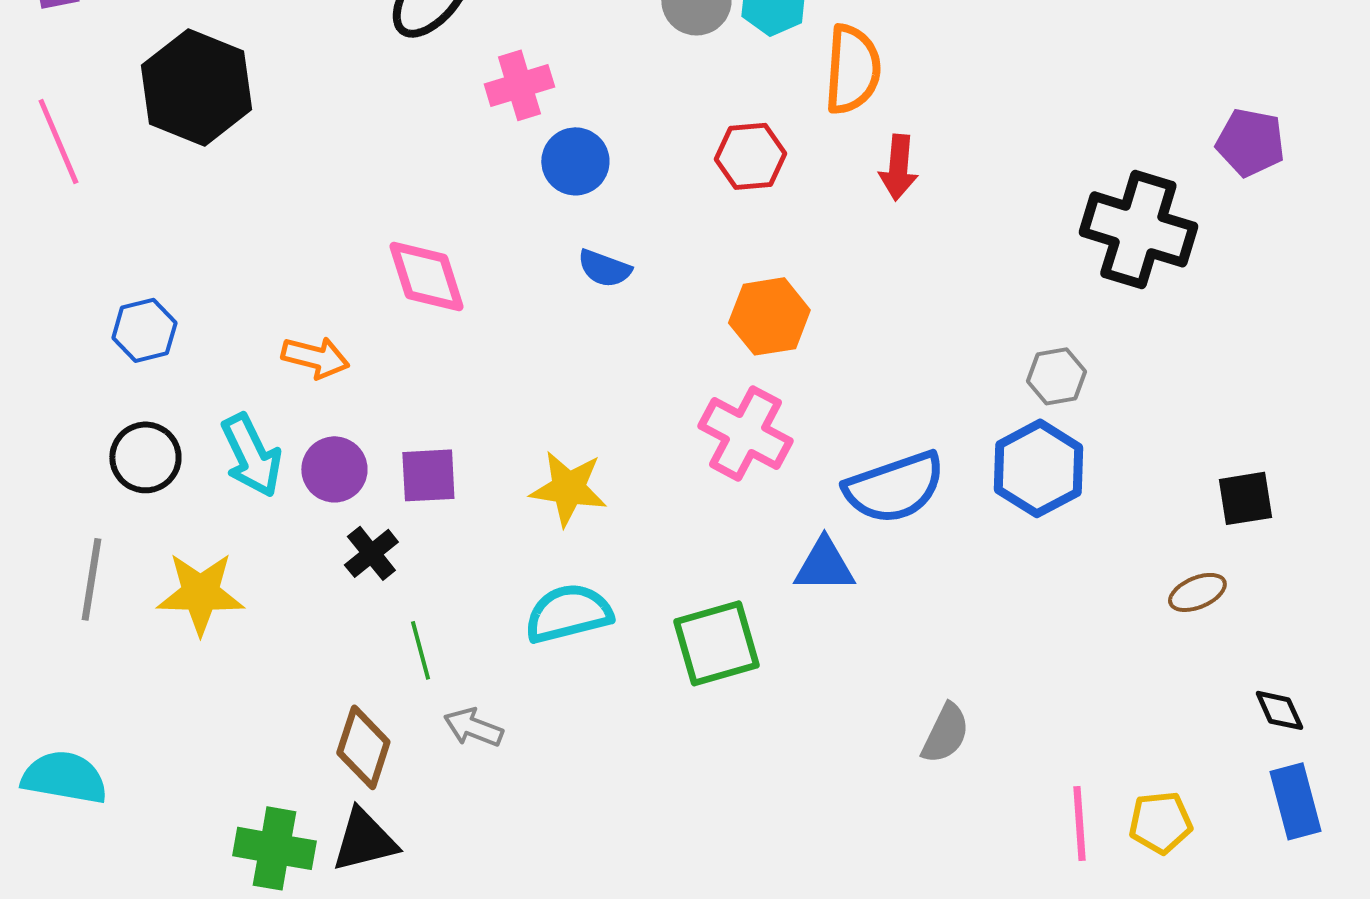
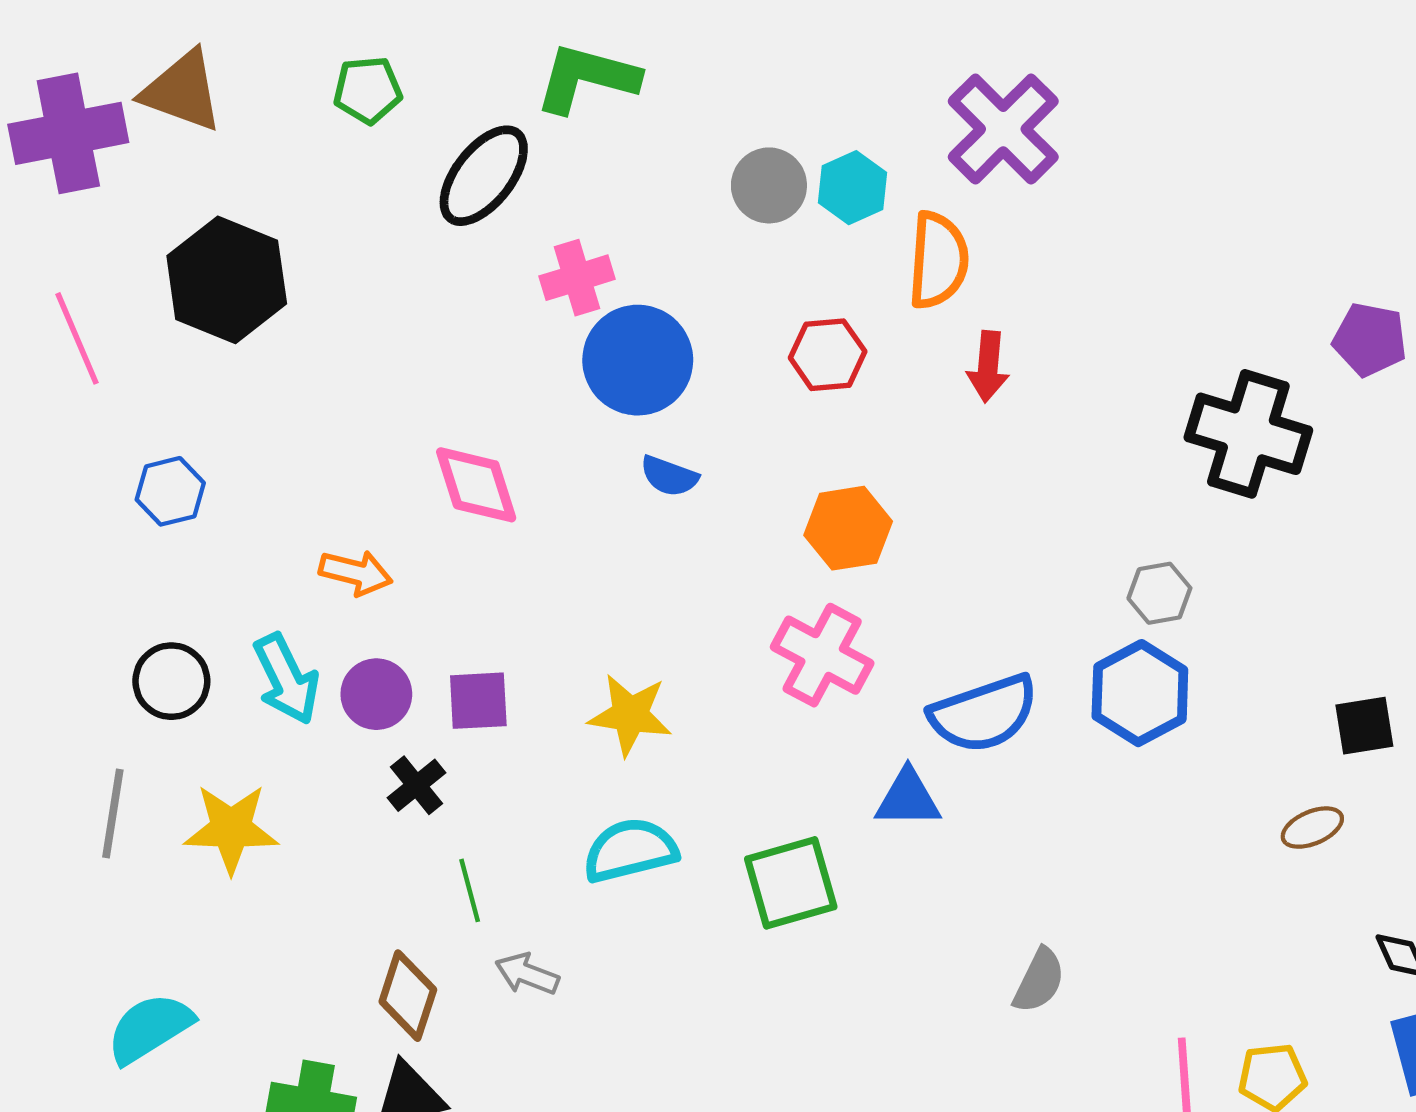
blue circle: (575, 161) -> (638, 360), size x1.5
blue hexagon: (144, 330) -> (170, 491), moved
cyan semicircle: (64, 777) -> (150, 1028), moved, turned -42

